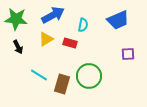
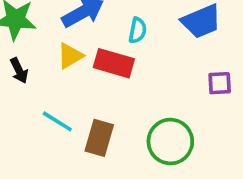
red rectangle: (70, 43) -> (114, 63), size x1.5
green circle: (89, 76) -> (170, 142), moved

